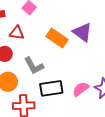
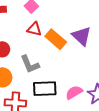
red triangle: (17, 33) -> (34, 29), moved

